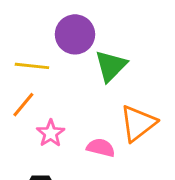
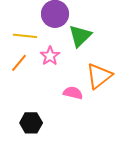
pink star: (51, 133) -> (50, 56), moved

